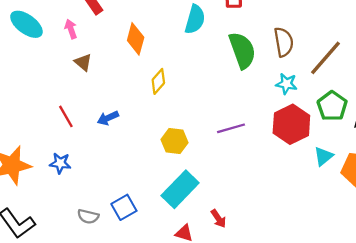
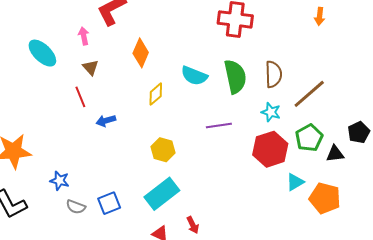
cyan semicircle: (195, 19) -> (194, 76), moved, turned 88
cyan ellipse: (26, 24) -> (42, 53), moved
red line: (66, 116) -> (80, 97), moved
purple line: (231, 128) -> (219, 126), moved
blue star: (60, 163) -> (60, 181), moved

